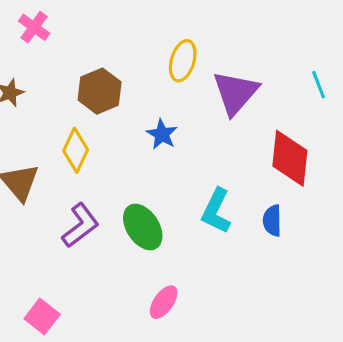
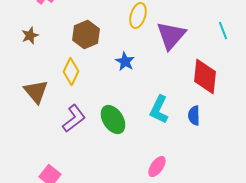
pink ellipse: (164, 302) -> (157, 166), moved

